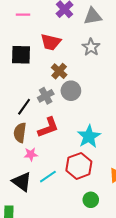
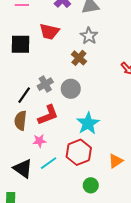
brown cross: (59, 71) -> (79, 58), moved
gray circle: (71, 91) -> (71, 89), moved
pink star: (31, 154) -> (39, 141), moved

